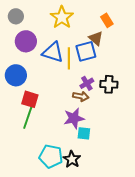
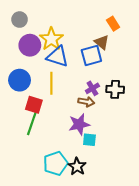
yellow star: (62, 17) -> (51, 39), moved
yellow line: (69, 58) -> (51, 83), moved
cyan pentagon: (51, 156) -> (55, 163), turned -30

